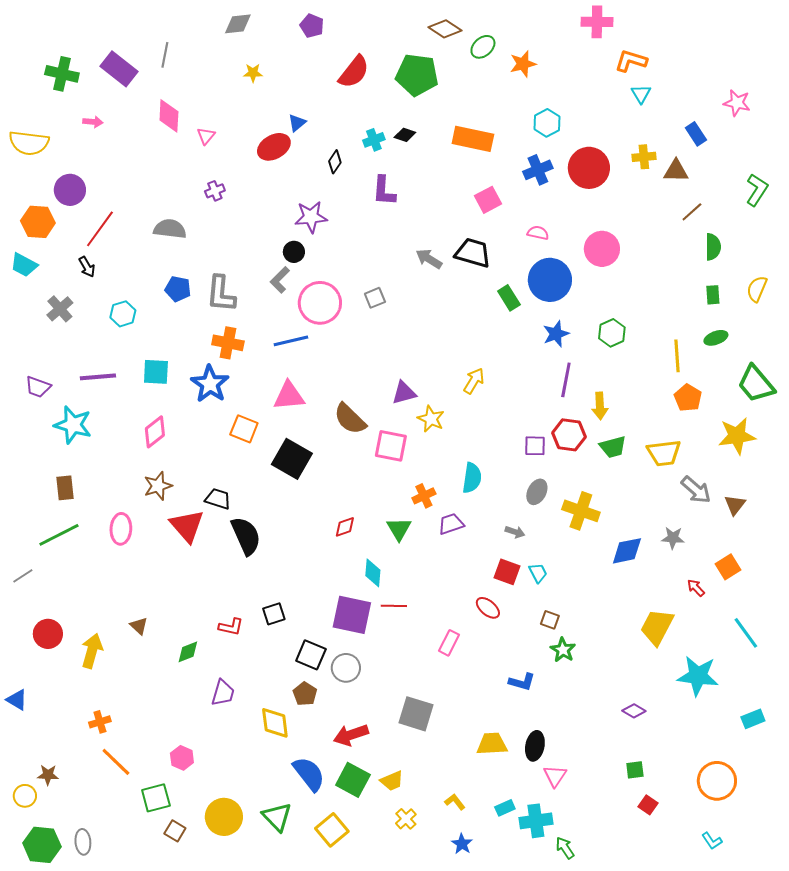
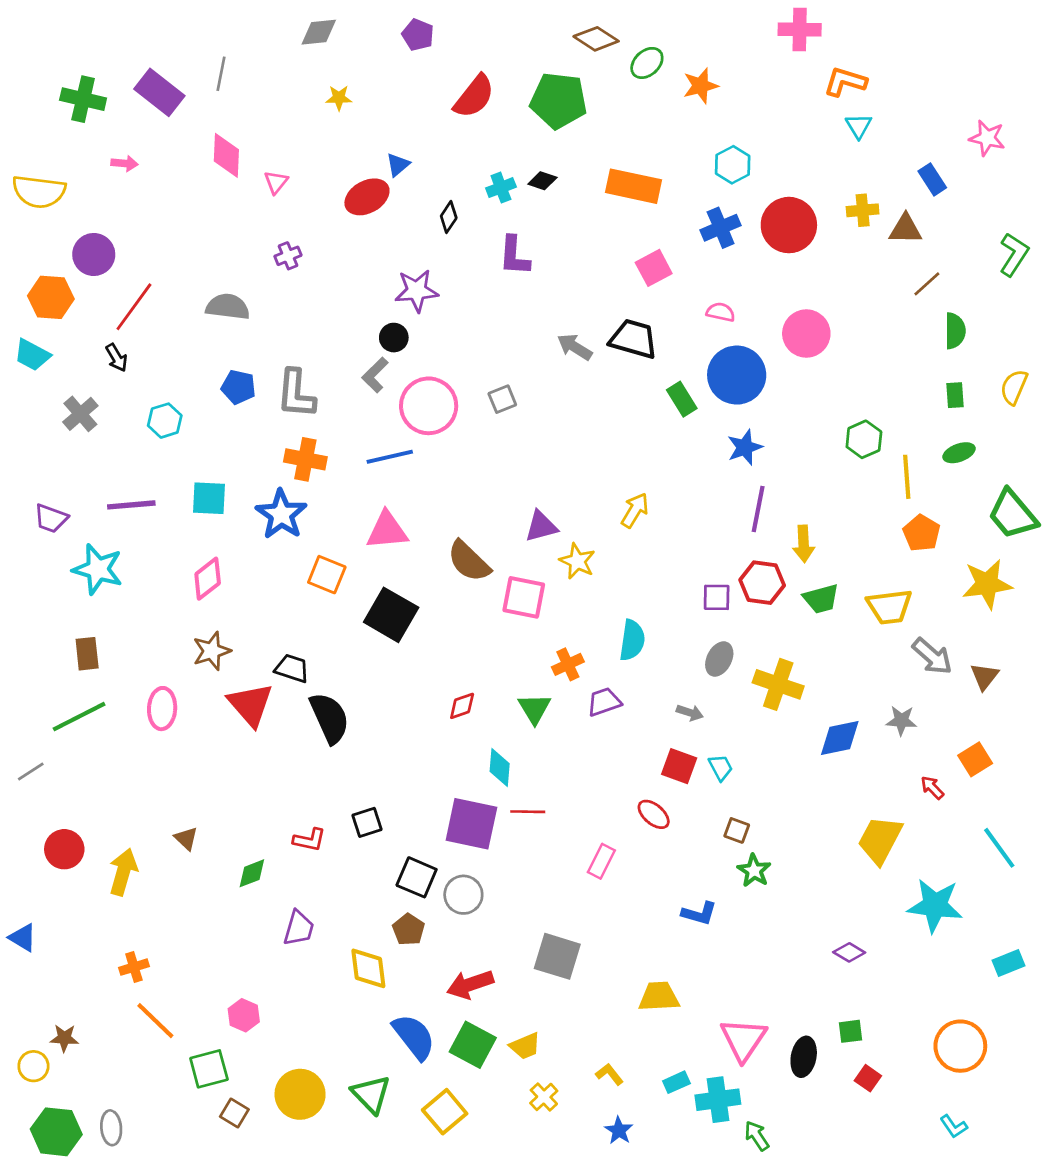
green hexagon: (612, 333) -> (864, 439), moved
black ellipse: (535, 746) -> (804, 1057), moved
pink triangle: (555, 776) -> (743, 1039), size x1.5

